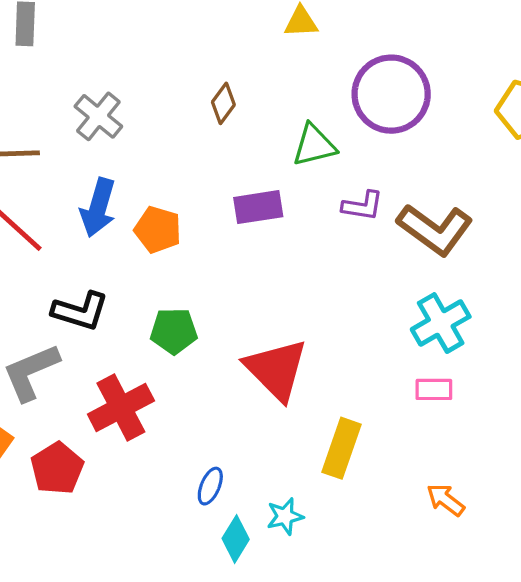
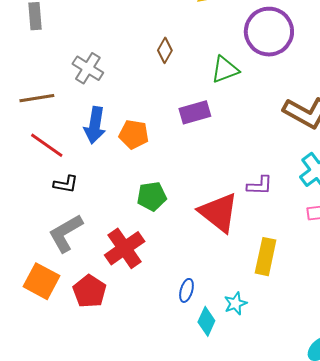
purple L-shape: (363, 206) -> (260, 186), moved
black L-shape: (80, 311) -> (66, 184), moved, size x0.7

